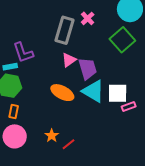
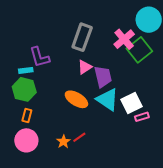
pink cross: (88, 18) -> (124, 39), moved, size x1.5
white square: (118, 93) -> (132, 103), turned -30
red line: (68, 144) -> (79, 137), moved

